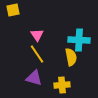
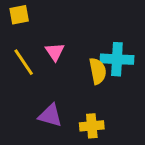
yellow line: (37, 54) -> (24, 62), moved
yellow semicircle: (71, 57) -> (98, 71), moved

